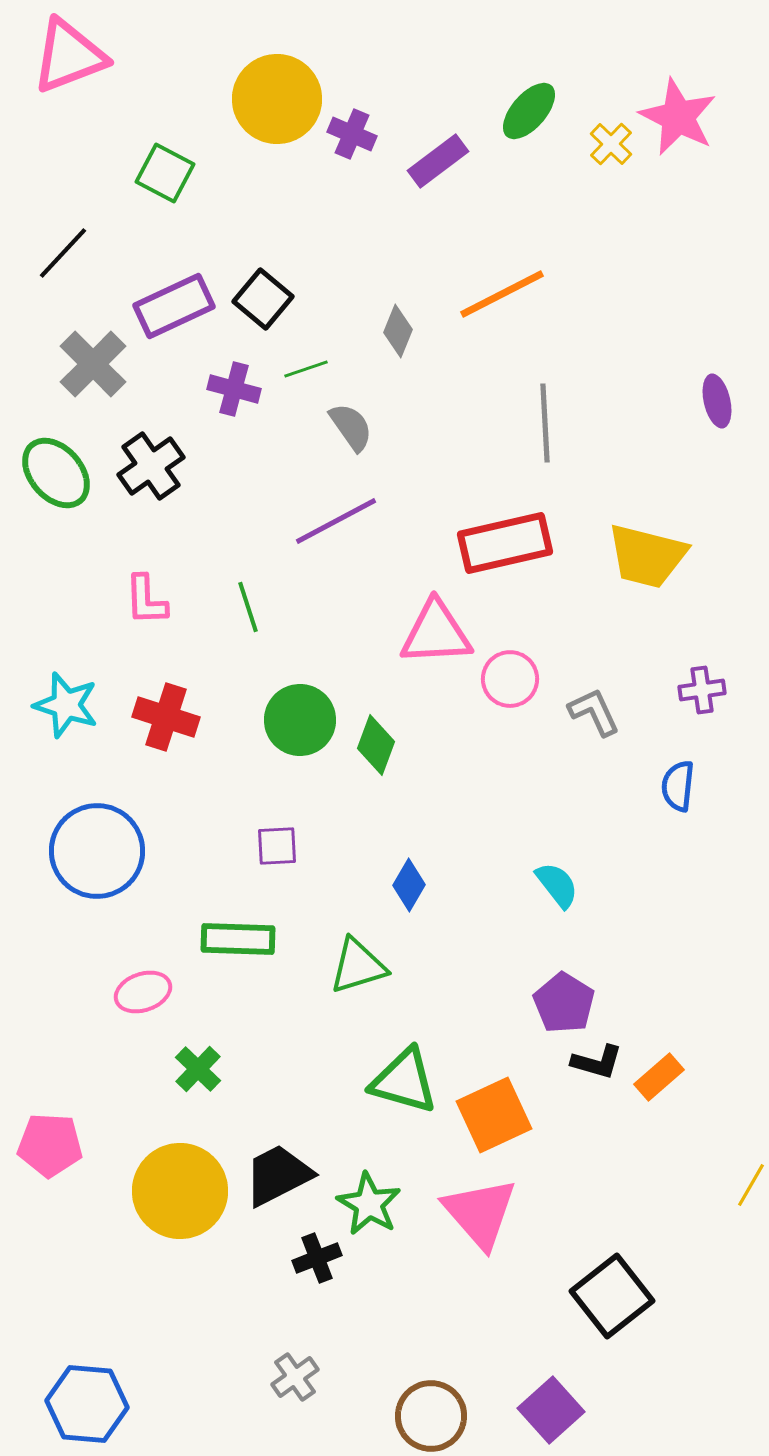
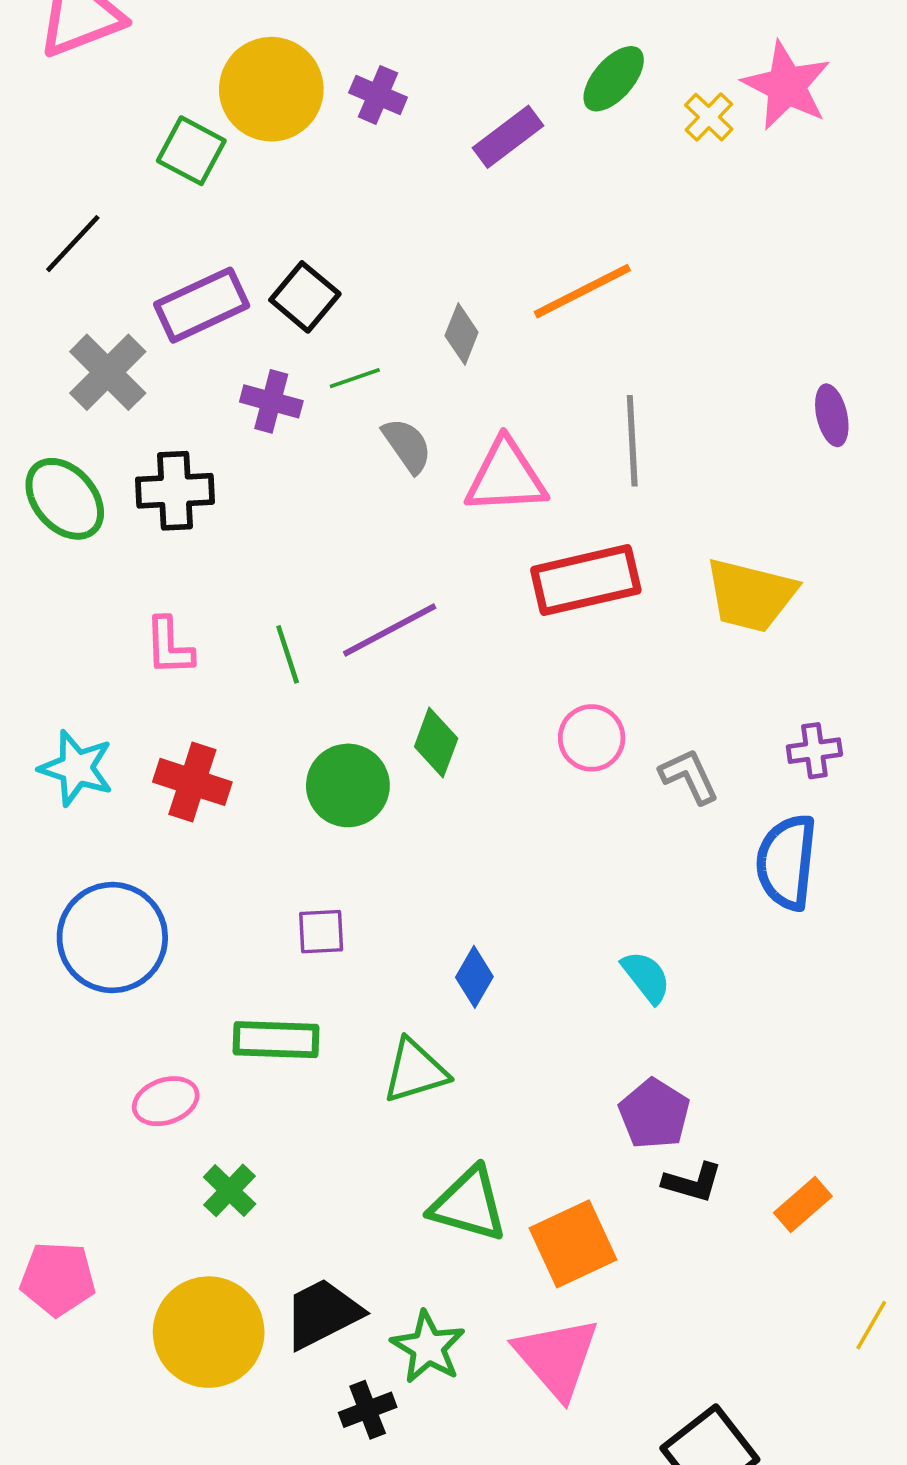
yellow circle: (277, 99) -> (271, 89), moved
purple cross: (352, 134) -> (378, 95), moved
black cross: (151, 466) -> (175, 491), turned 32
purple line: (336, 521) -> (390, 630), moved
pink triangle: (436, 633) -> (506, 477), moved
green diamond: (376, 745) -> (436, 743), moved
blue semicircle: (678, 786) -> (787, 862), size x1.6
orange rectangle: (659, 1077) -> (803, 1204), moved

